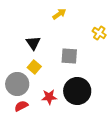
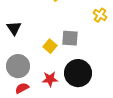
black triangle: (33, 43) -> (14, 28), moved
yellow square: (34, 67) -> (50, 46), moved

